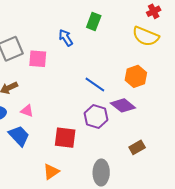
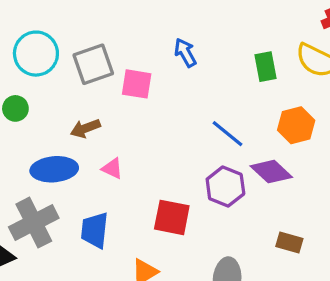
green rectangle: (94, 22) -> (266, 67), moved, turned -36
blue trapezoid: (19, 136) -> (95, 230), moved, turned -135
brown rectangle: (137, 147) -> (289, 242), turned 42

